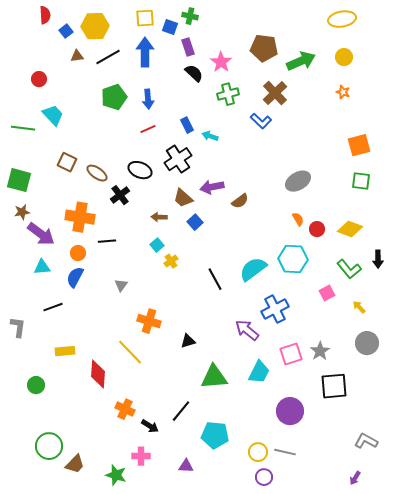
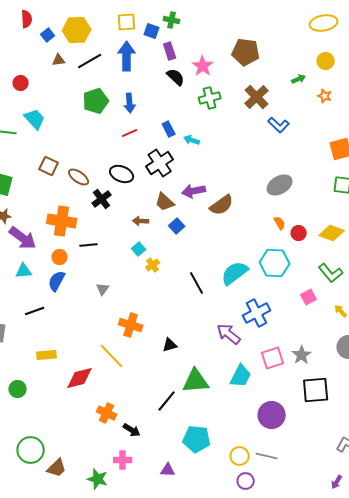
green arrow: (301, 61) -> (299, 79), moved, size x0.5
blue L-shape: (261, 121) -> (279, 125), moved
brown semicircle: (240, 201) -> (222, 205), size x1.4
red diamond: (98, 374) -> (80, 378), turned 72
black line: (181, 411) -> (167, 401), moved

